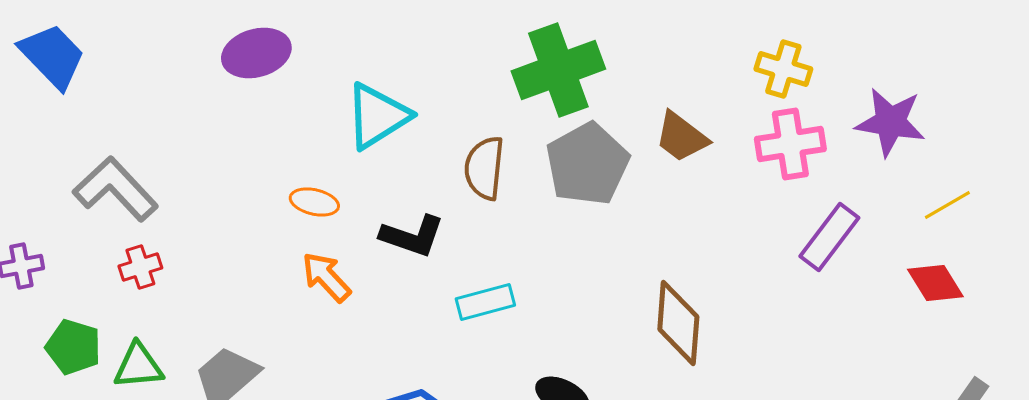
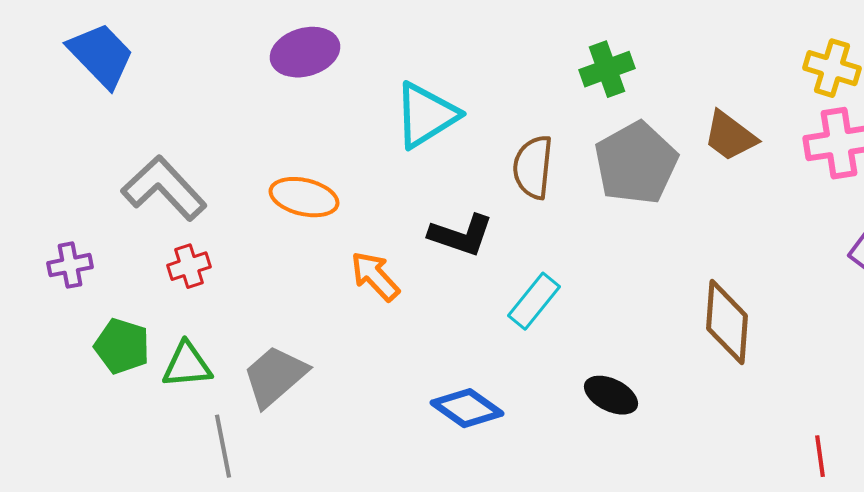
green cross: (558, 70) -> (607, 69), size x0.6
orange ellipse: (314, 202) -> (304, 197), moved, size x1.4
cyan rectangle: (485, 302) -> (534, 301), turned -36

